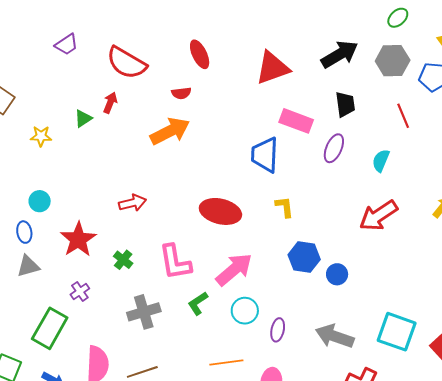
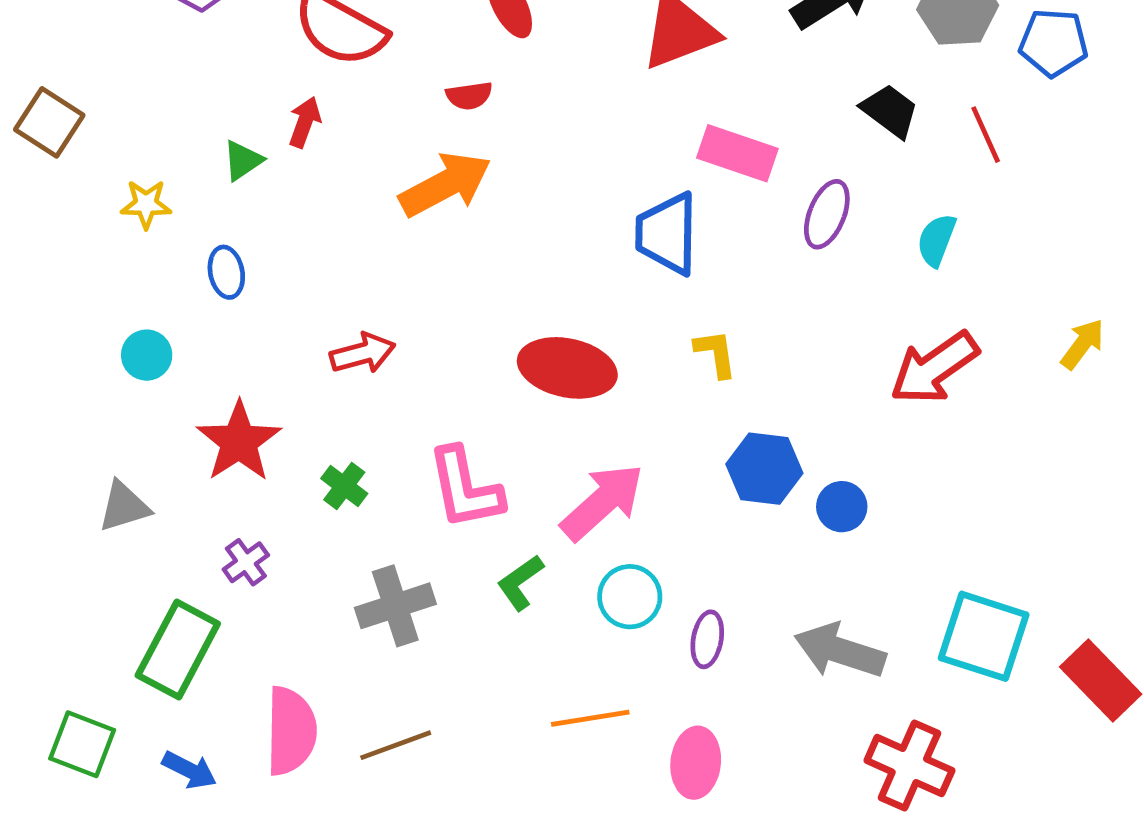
black trapezoid: (345, 104) -> (890, 111), moved, turned -44
blue ellipse: (24, 232) -> (226, 272), moved

